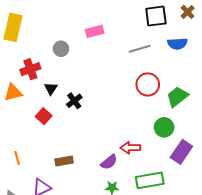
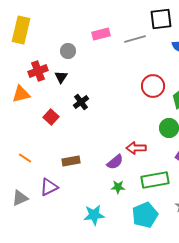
gray line: (140, 49) -> (135, 39), moved
black triangle: (51, 89) -> (61, 77), moved
orange line: (17, 158) -> (25, 158), turned -40

